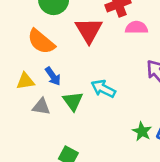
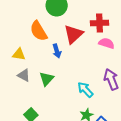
blue arrow: (53, 76) -> (57, 51), moved
cyan arrow: (103, 89) -> (85, 90), moved

